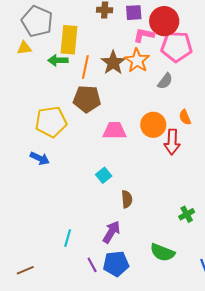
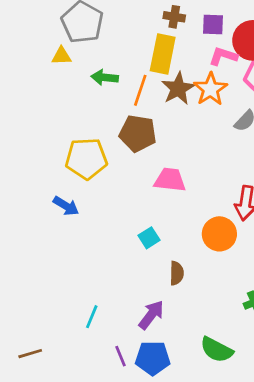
yellow rectangle: (69, 40) -> (163, 54), moved
orange circle: (153, 125) -> (219, 234), moved

